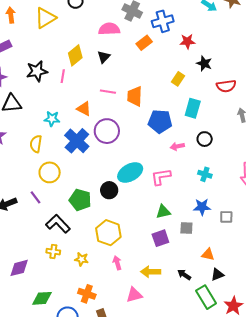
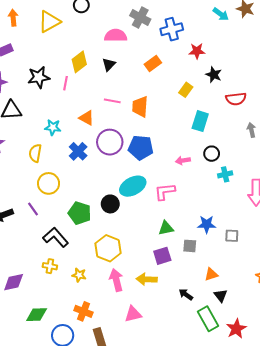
orange rectangle: (144, 43) -> (153, 64), moved
blue pentagon: (160, 121) -> (141, 148), moved
blue cross: (77, 141) -> (78, 151), size x0.7
cyan cross: (205, 174) -> (225, 174), moved, turned -32
orange triangle: (208, 255) -> (211, 274), turned -32
pink arrow: (117, 263) -> (116, 280), size x1.5
yellow arrow: (151, 272) -> (147, 279), moved
black triangle: (217, 274) -> (221, 296), turned -48

